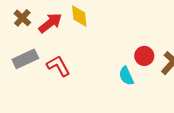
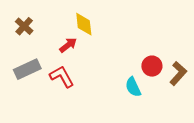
red arrow: (50, 23) -> (68, 45), moved, size x0.7

